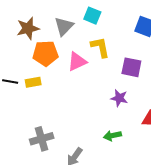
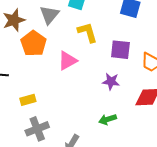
orange pentagon: (45, 53) -> (34, 43), turned -30
pink triangle: (77, 62) -> (67, 61), moved
yellow rectangle: (33, 82) -> (28, 100), moved

